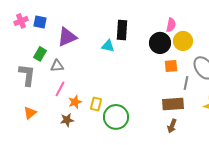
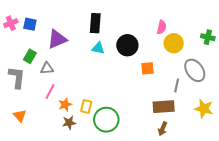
black rectangle: (122, 30) -> (95, 23), moved
black circle: (160, 43) -> (127, 45), moved
orange square: (171, 66) -> (148, 68), moved
orange triangle: (30, 113) -> (20, 116), turned -32
brown star: (67, 120) -> (69, 123), moved

